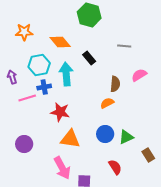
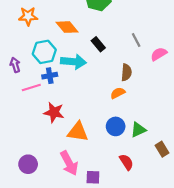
gray line: (124, 46) -> (136, 40), moved, turned 56
cyan arrow: (66, 74) -> (73, 62), turned 100
pink semicircle: (139, 75) -> (159, 54), moved
red star: (60, 112) -> (54, 112), moved
purple circle: (24, 144) -> (28, 164), moved

